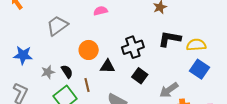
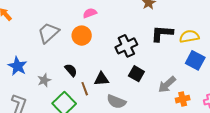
orange circle: (89, 50) -> (82, 36), moved
blue star: (23, 55) -> (17, 66), turned 30
black triangle: (107, 66) -> (101, 79), moved
black semicircle: (67, 71) -> (71, 70), moved

